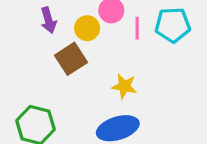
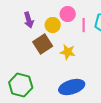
yellow star: (124, 86) -> (68, 52), moved

